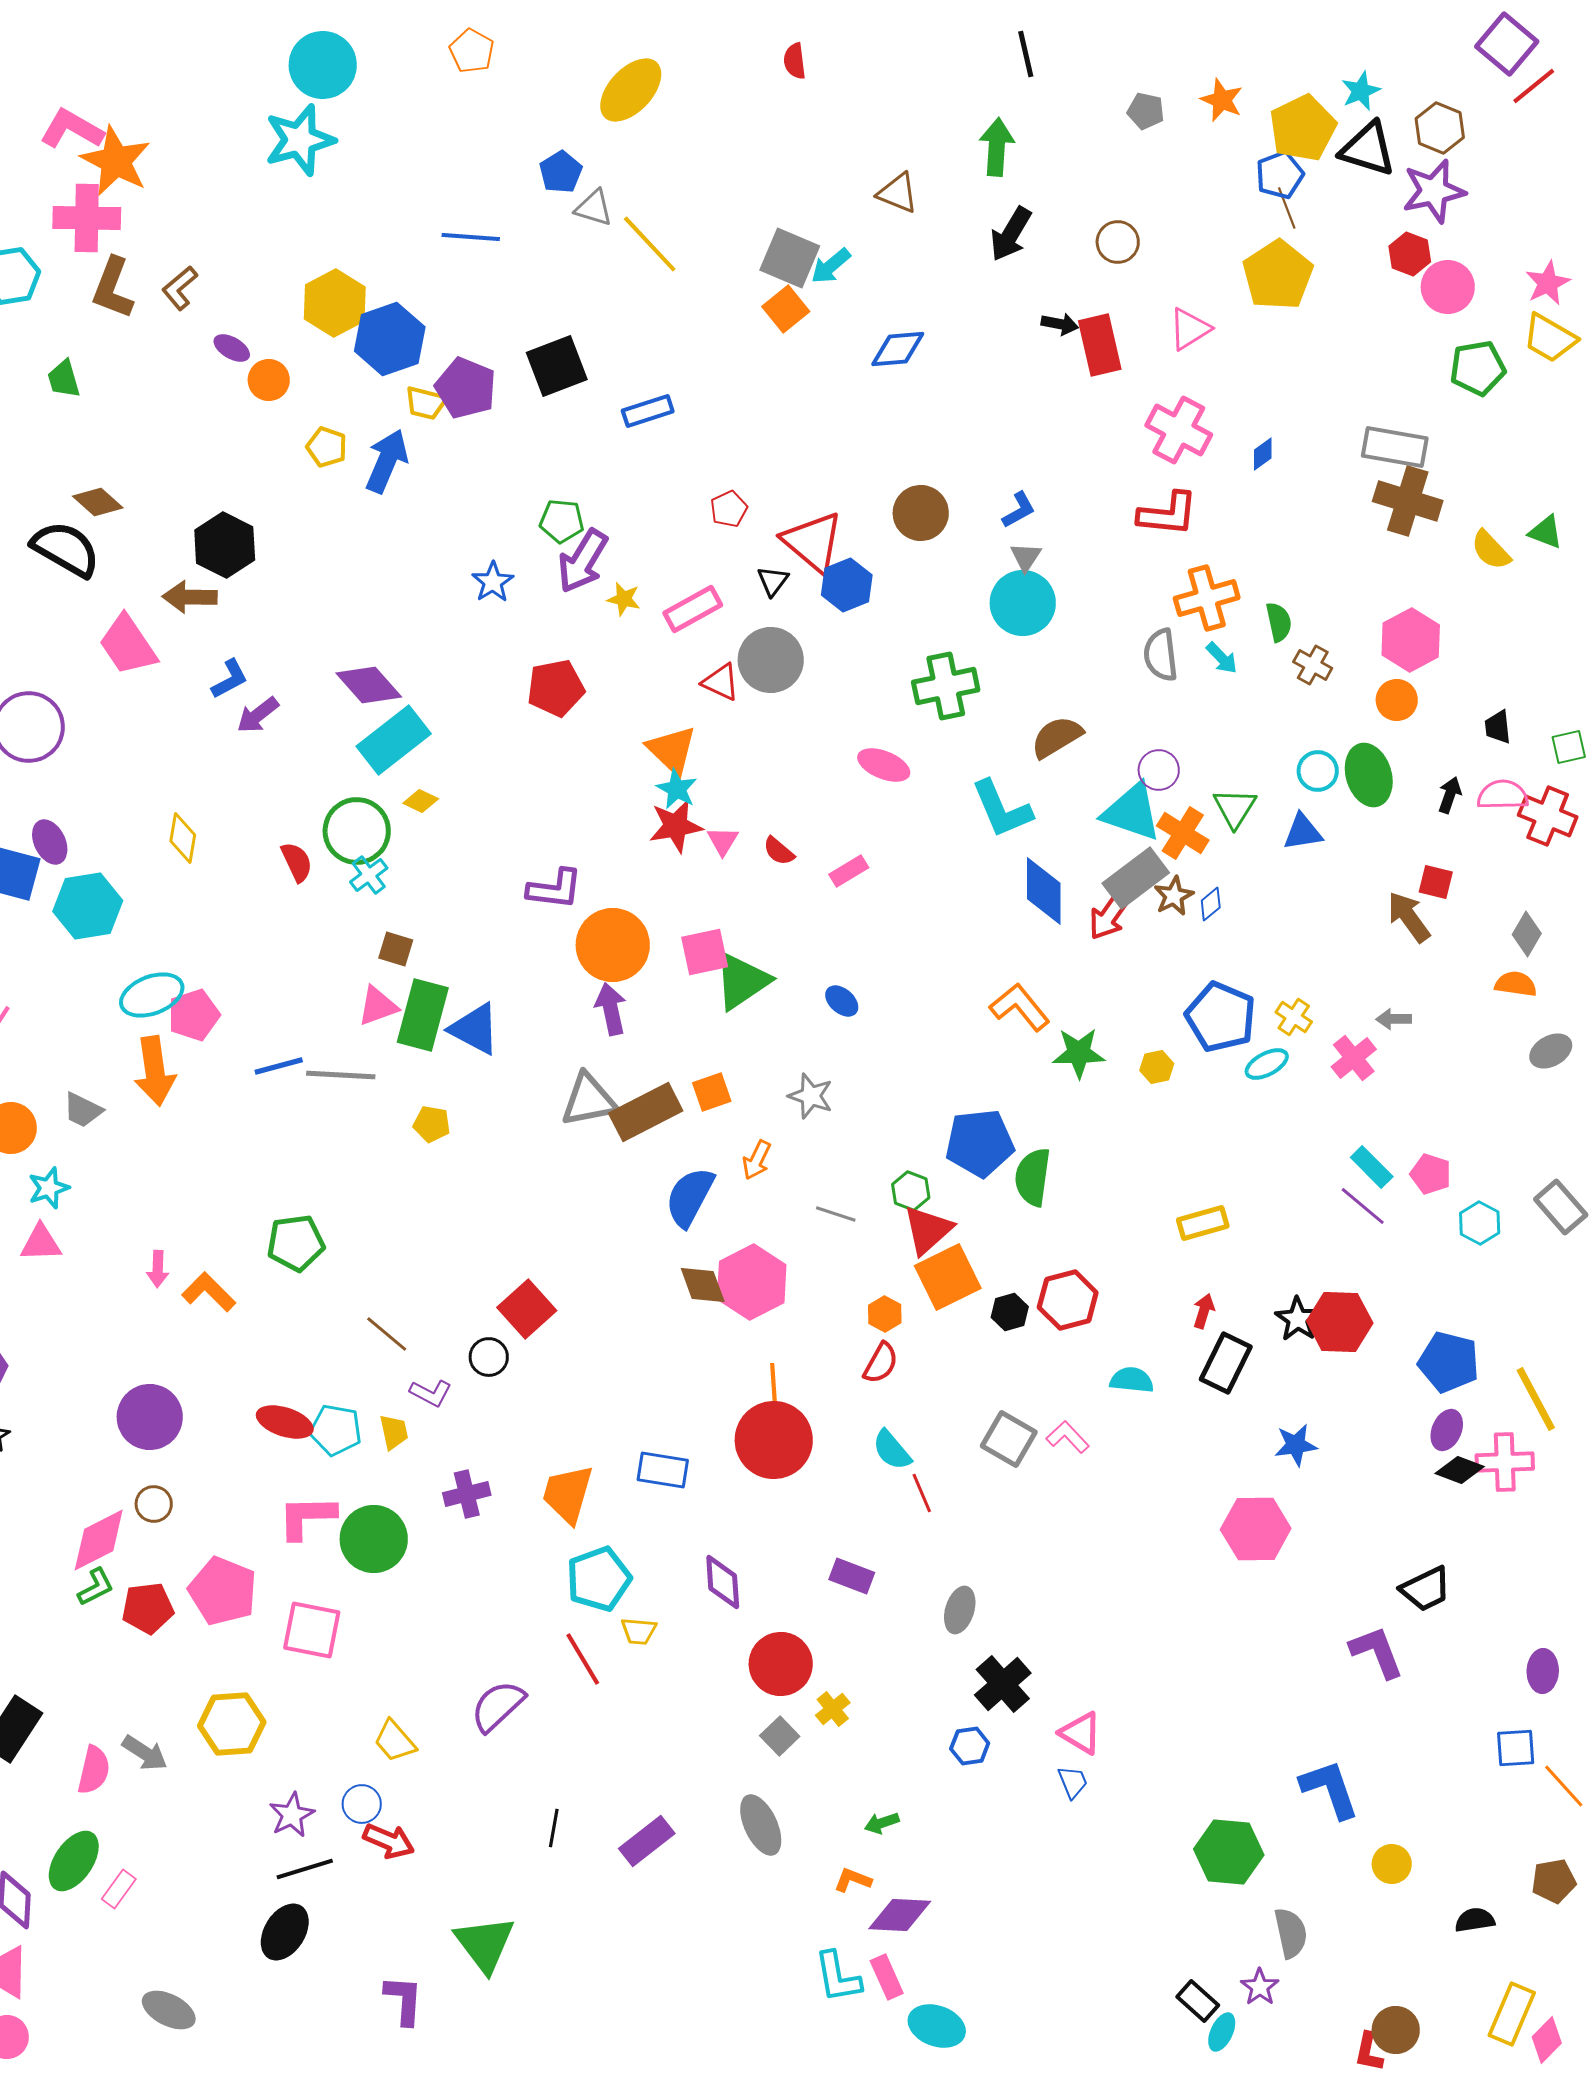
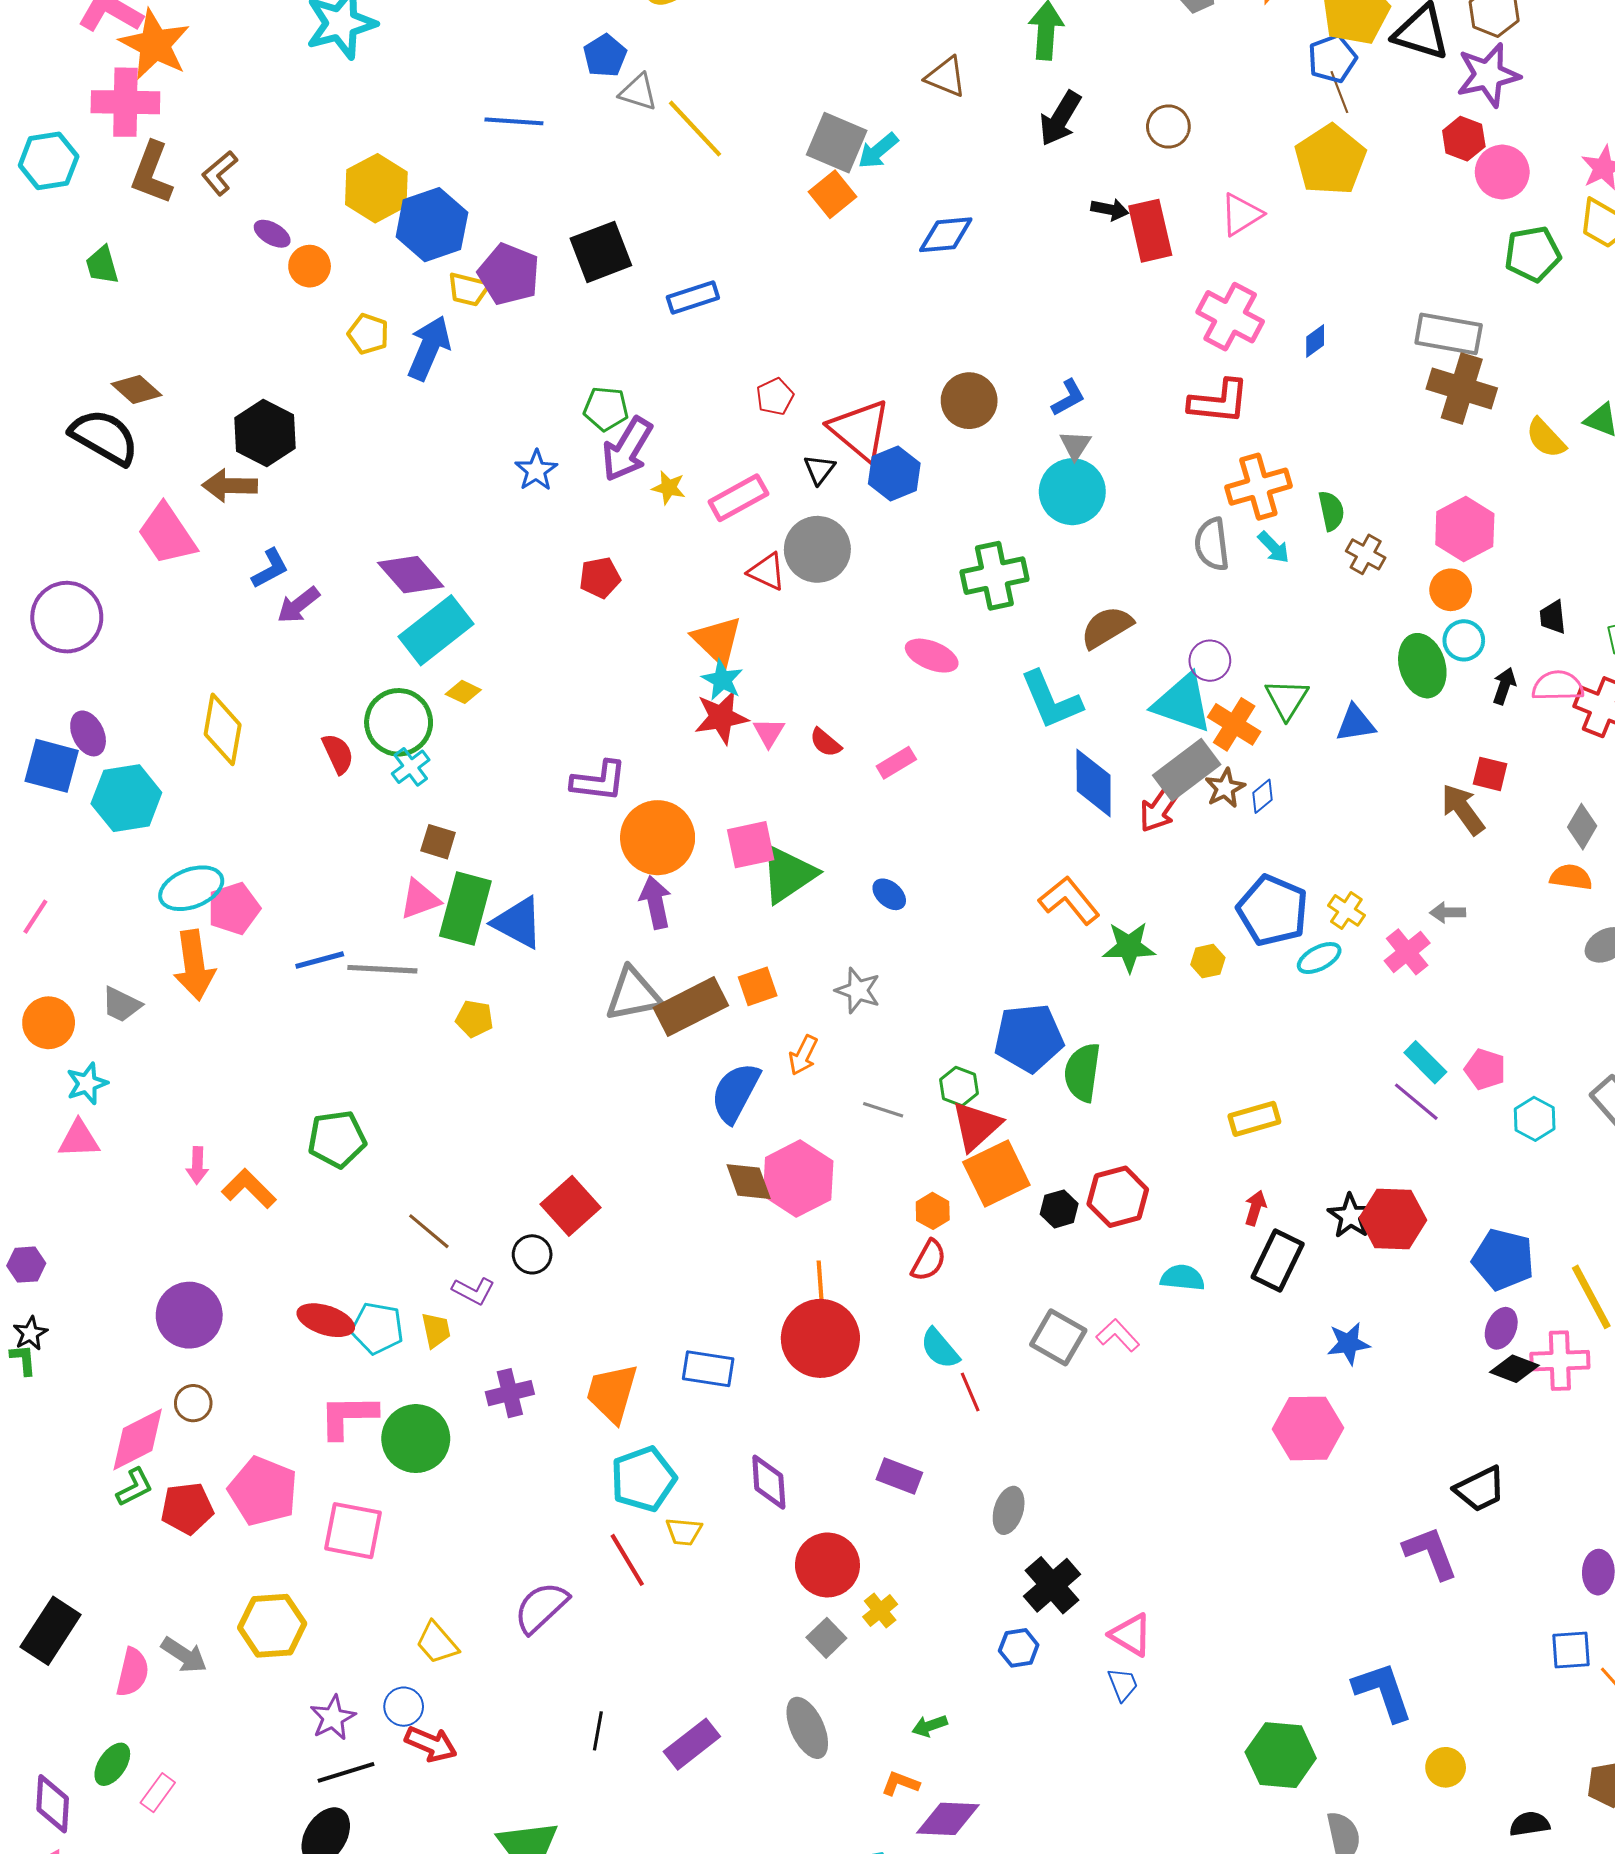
red pentagon: (556, 688) -> (600, 578), size x0.7
cyan circle: (1318, 771) -> (1464, 640), moved
yellow diamond: (183, 838) -> (223, 729), size x1.4
green ellipse: (74, 1861) -> (112, 1764), size x0.7

